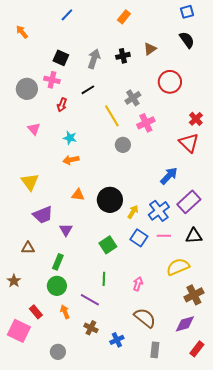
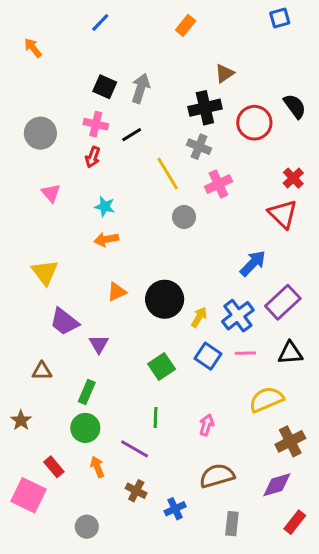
black semicircle: (187, 40) -> (295, 106), moved
black cross: (123, 56) -> (205, 108), moved, size x1.5
black square: (61, 58) -> (105, 87), moved
pink cross: (52, 80) -> (96, 124), moved
gray cross: (133, 98) -> (199, 147), turned -35
orange triangle: (78, 195) -> (117, 292), turned -32
purple trapezoid: (43, 215) -> (64, 322), turned 60
brown semicircle: (145, 318) -> (217, 476), turned -55

